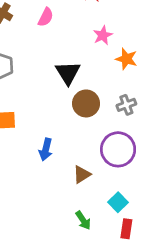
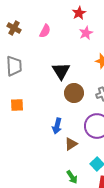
pink star: (103, 35) -> (86, 33), moved
blue arrow: (46, 149) -> (57, 126), moved

